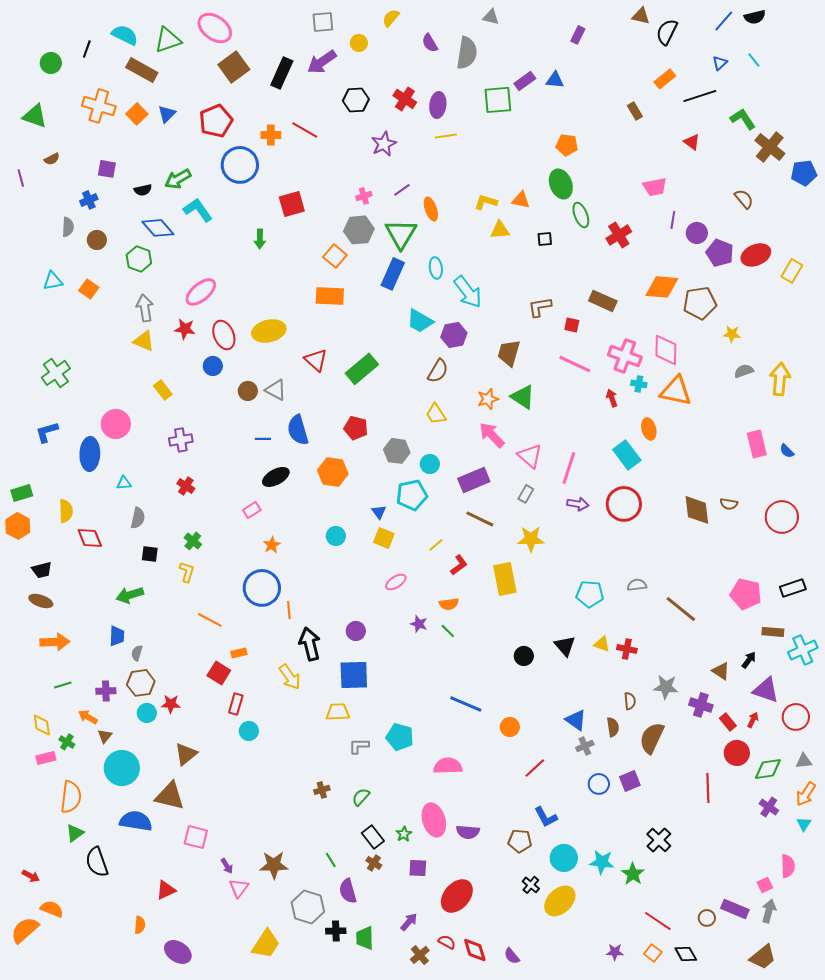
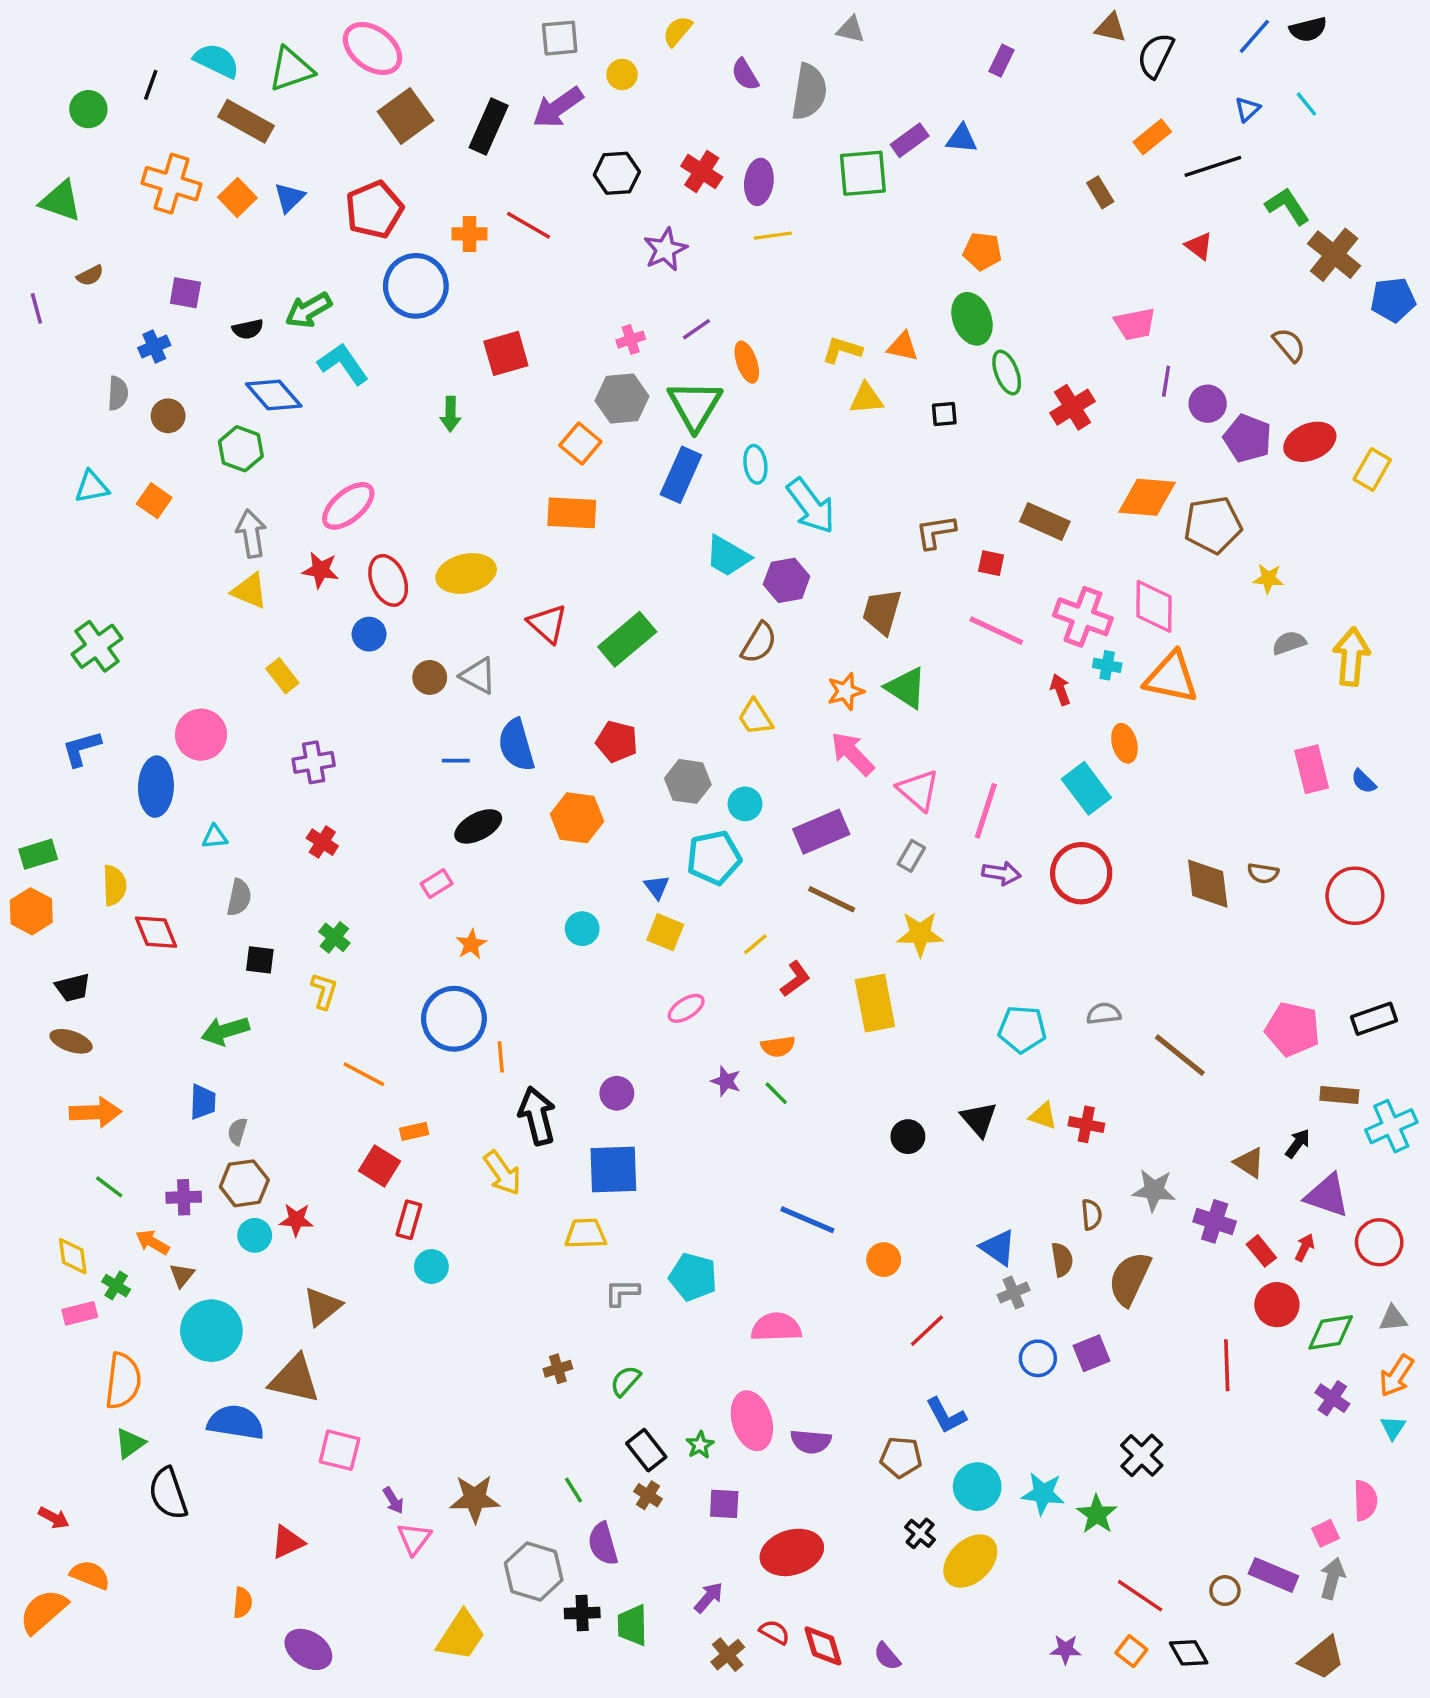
green line: (63, 685) -> (109, 1187), turned 54
red ellipse: (457, 896) -> (792, 1552), turned 32

